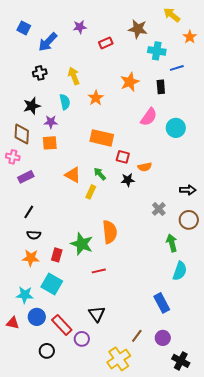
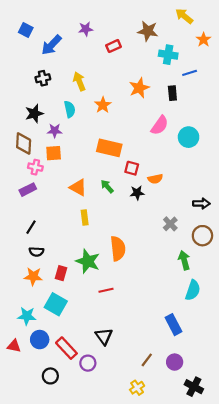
pink cross: (13, 157) -> (35, 167), moved
yellow rectangle: (91, 192) -> (85, 217), moved, turned -32
yellow cross: (119, 359) -> (137, 388), moved, size x0.6

